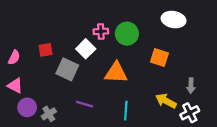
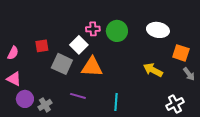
white ellipse: (174, 20) -> (158, 30), moved
orange square: (159, 57) -> (181, 53), moved
orange triangle: (116, 73) -> (92, 67), moved
gray arrow: (191, 86) -> (189, 74), moved, turned -40
yellow arrow: (166, 101) -> (153, 70), moved

